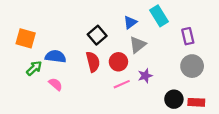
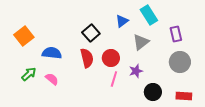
orange square: (26, 38) -> (24, 36), turned 36
gray triangle: (138, 45) -> (141, 42), moved
green arrow: (34, 68) -> (29, 74), moved
pink line: (122, 84) -> (114, 79), turned -49
black circle: (174, 99) -> (153, 92), moved

